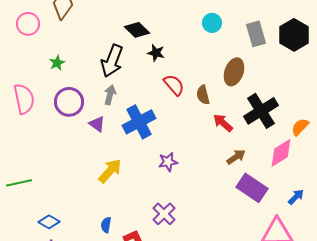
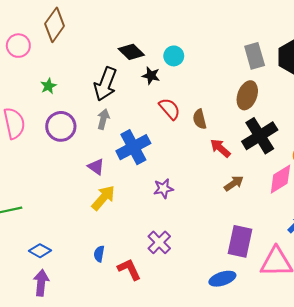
cyan circle: (212, 23) -> (174, 56), moved
brown ellipse: (234, 72) -> (247, 95), moved
purple triangle: (97, 124) -> (96, 167), moved
purple rectangle: (252, 188) -> (240, 241), moved, turned 68

